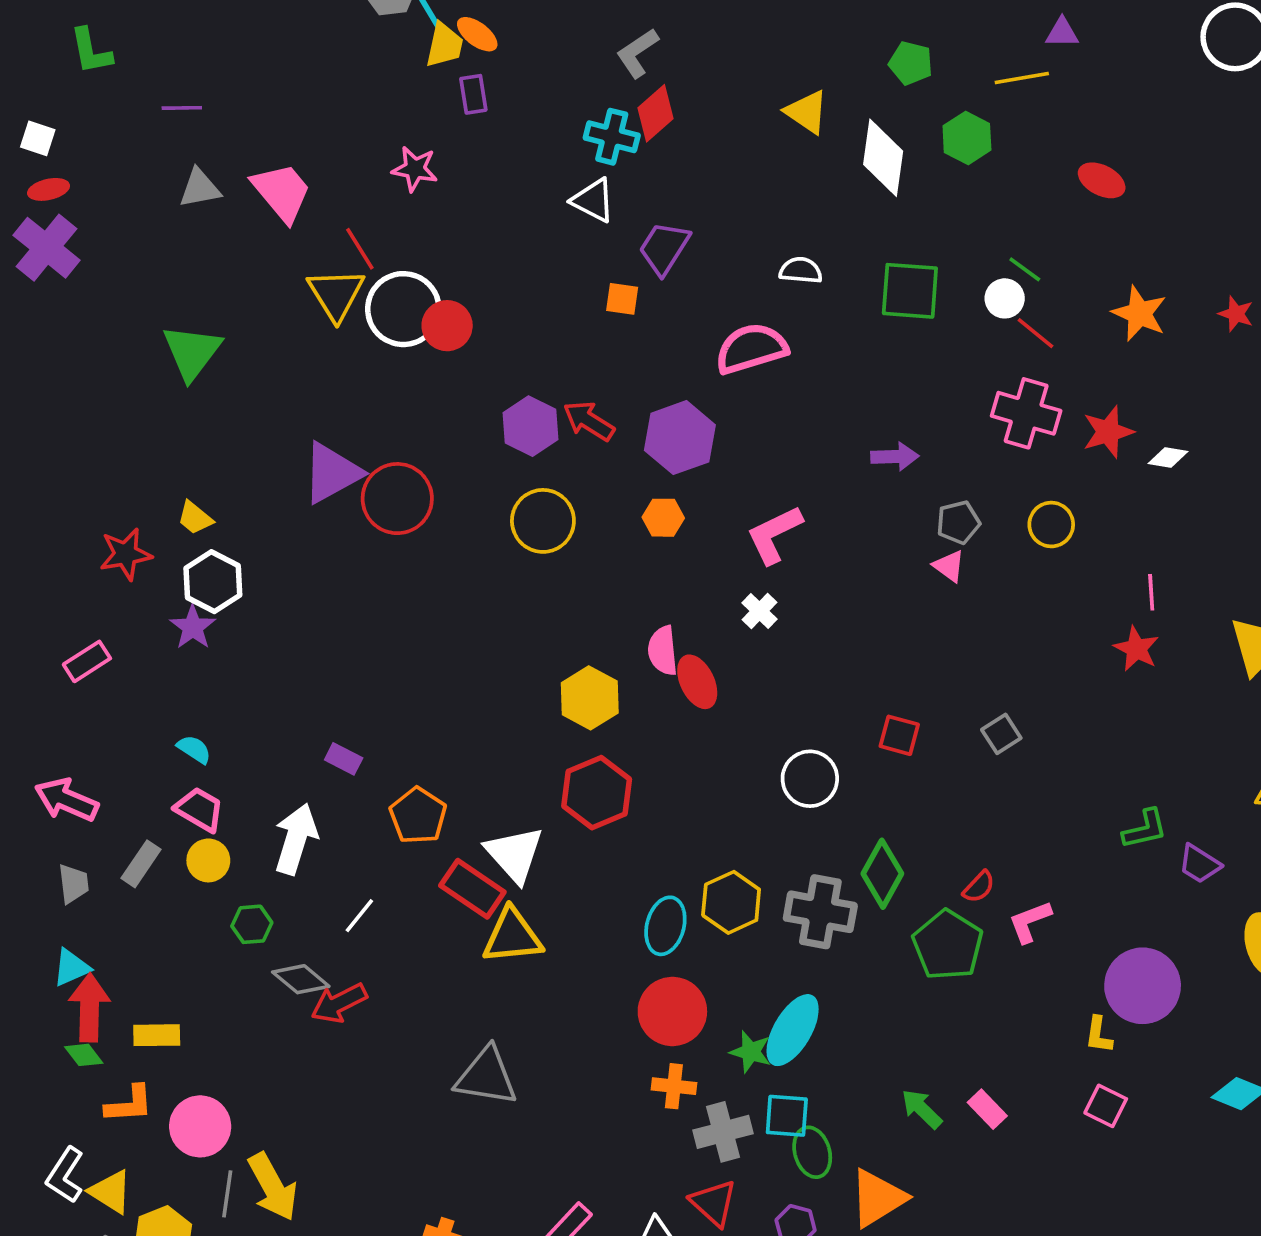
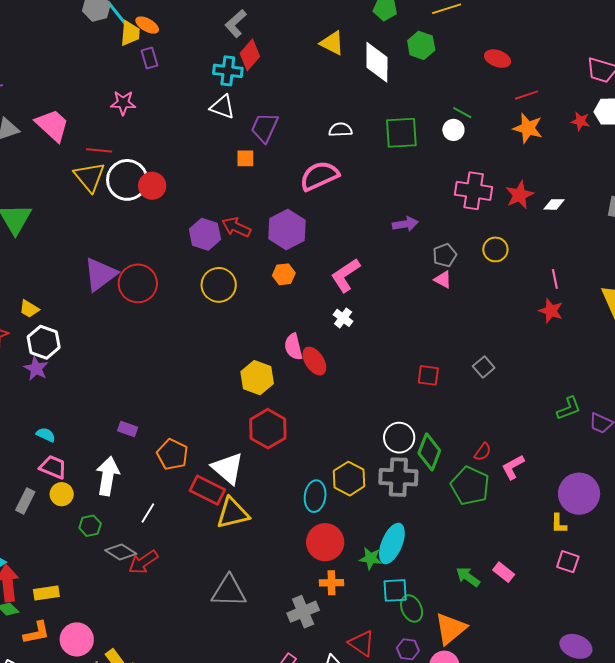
red line: (360, 249) -> (99, 150), turned -45
red line: (1036, 333) -> (527, 95), moved, turned -50
white circle: (810, 779) -> (399, 438), moved
gray cross: (723, 1132) -> (303, 612), moved

